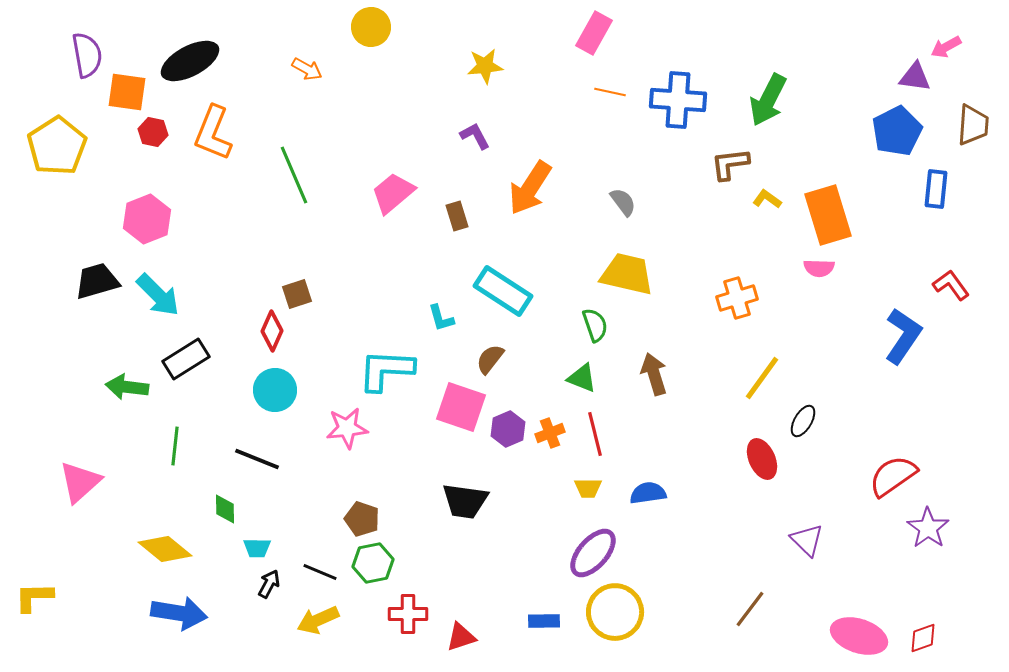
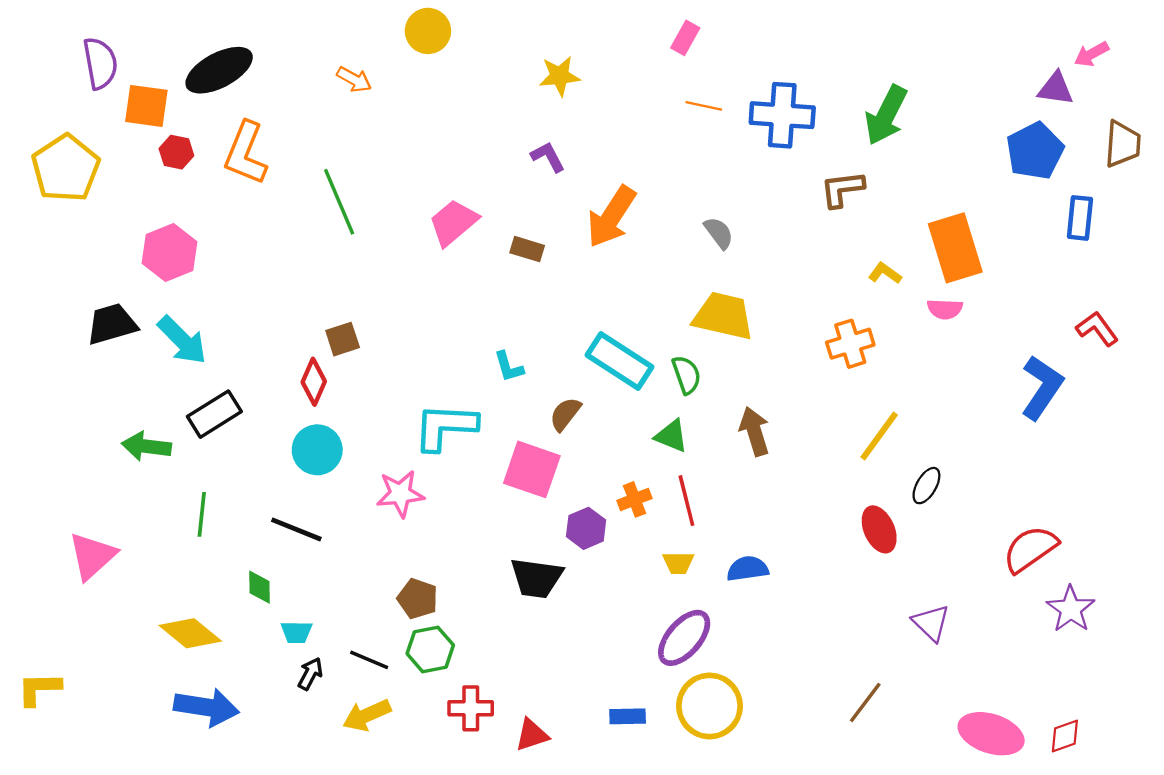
pink rectangle: (594, 33) -> (685, 38), size x0.7
yellow L-shape: (767, 199) -> (885, 273), moved
brown rectangle: (457, 216) -> (527, 249), turned -56
cyan rectangle: (503, 291) -> (620, 361), moved
purple hexagon: (508, 429) -> (586, 528), moved

